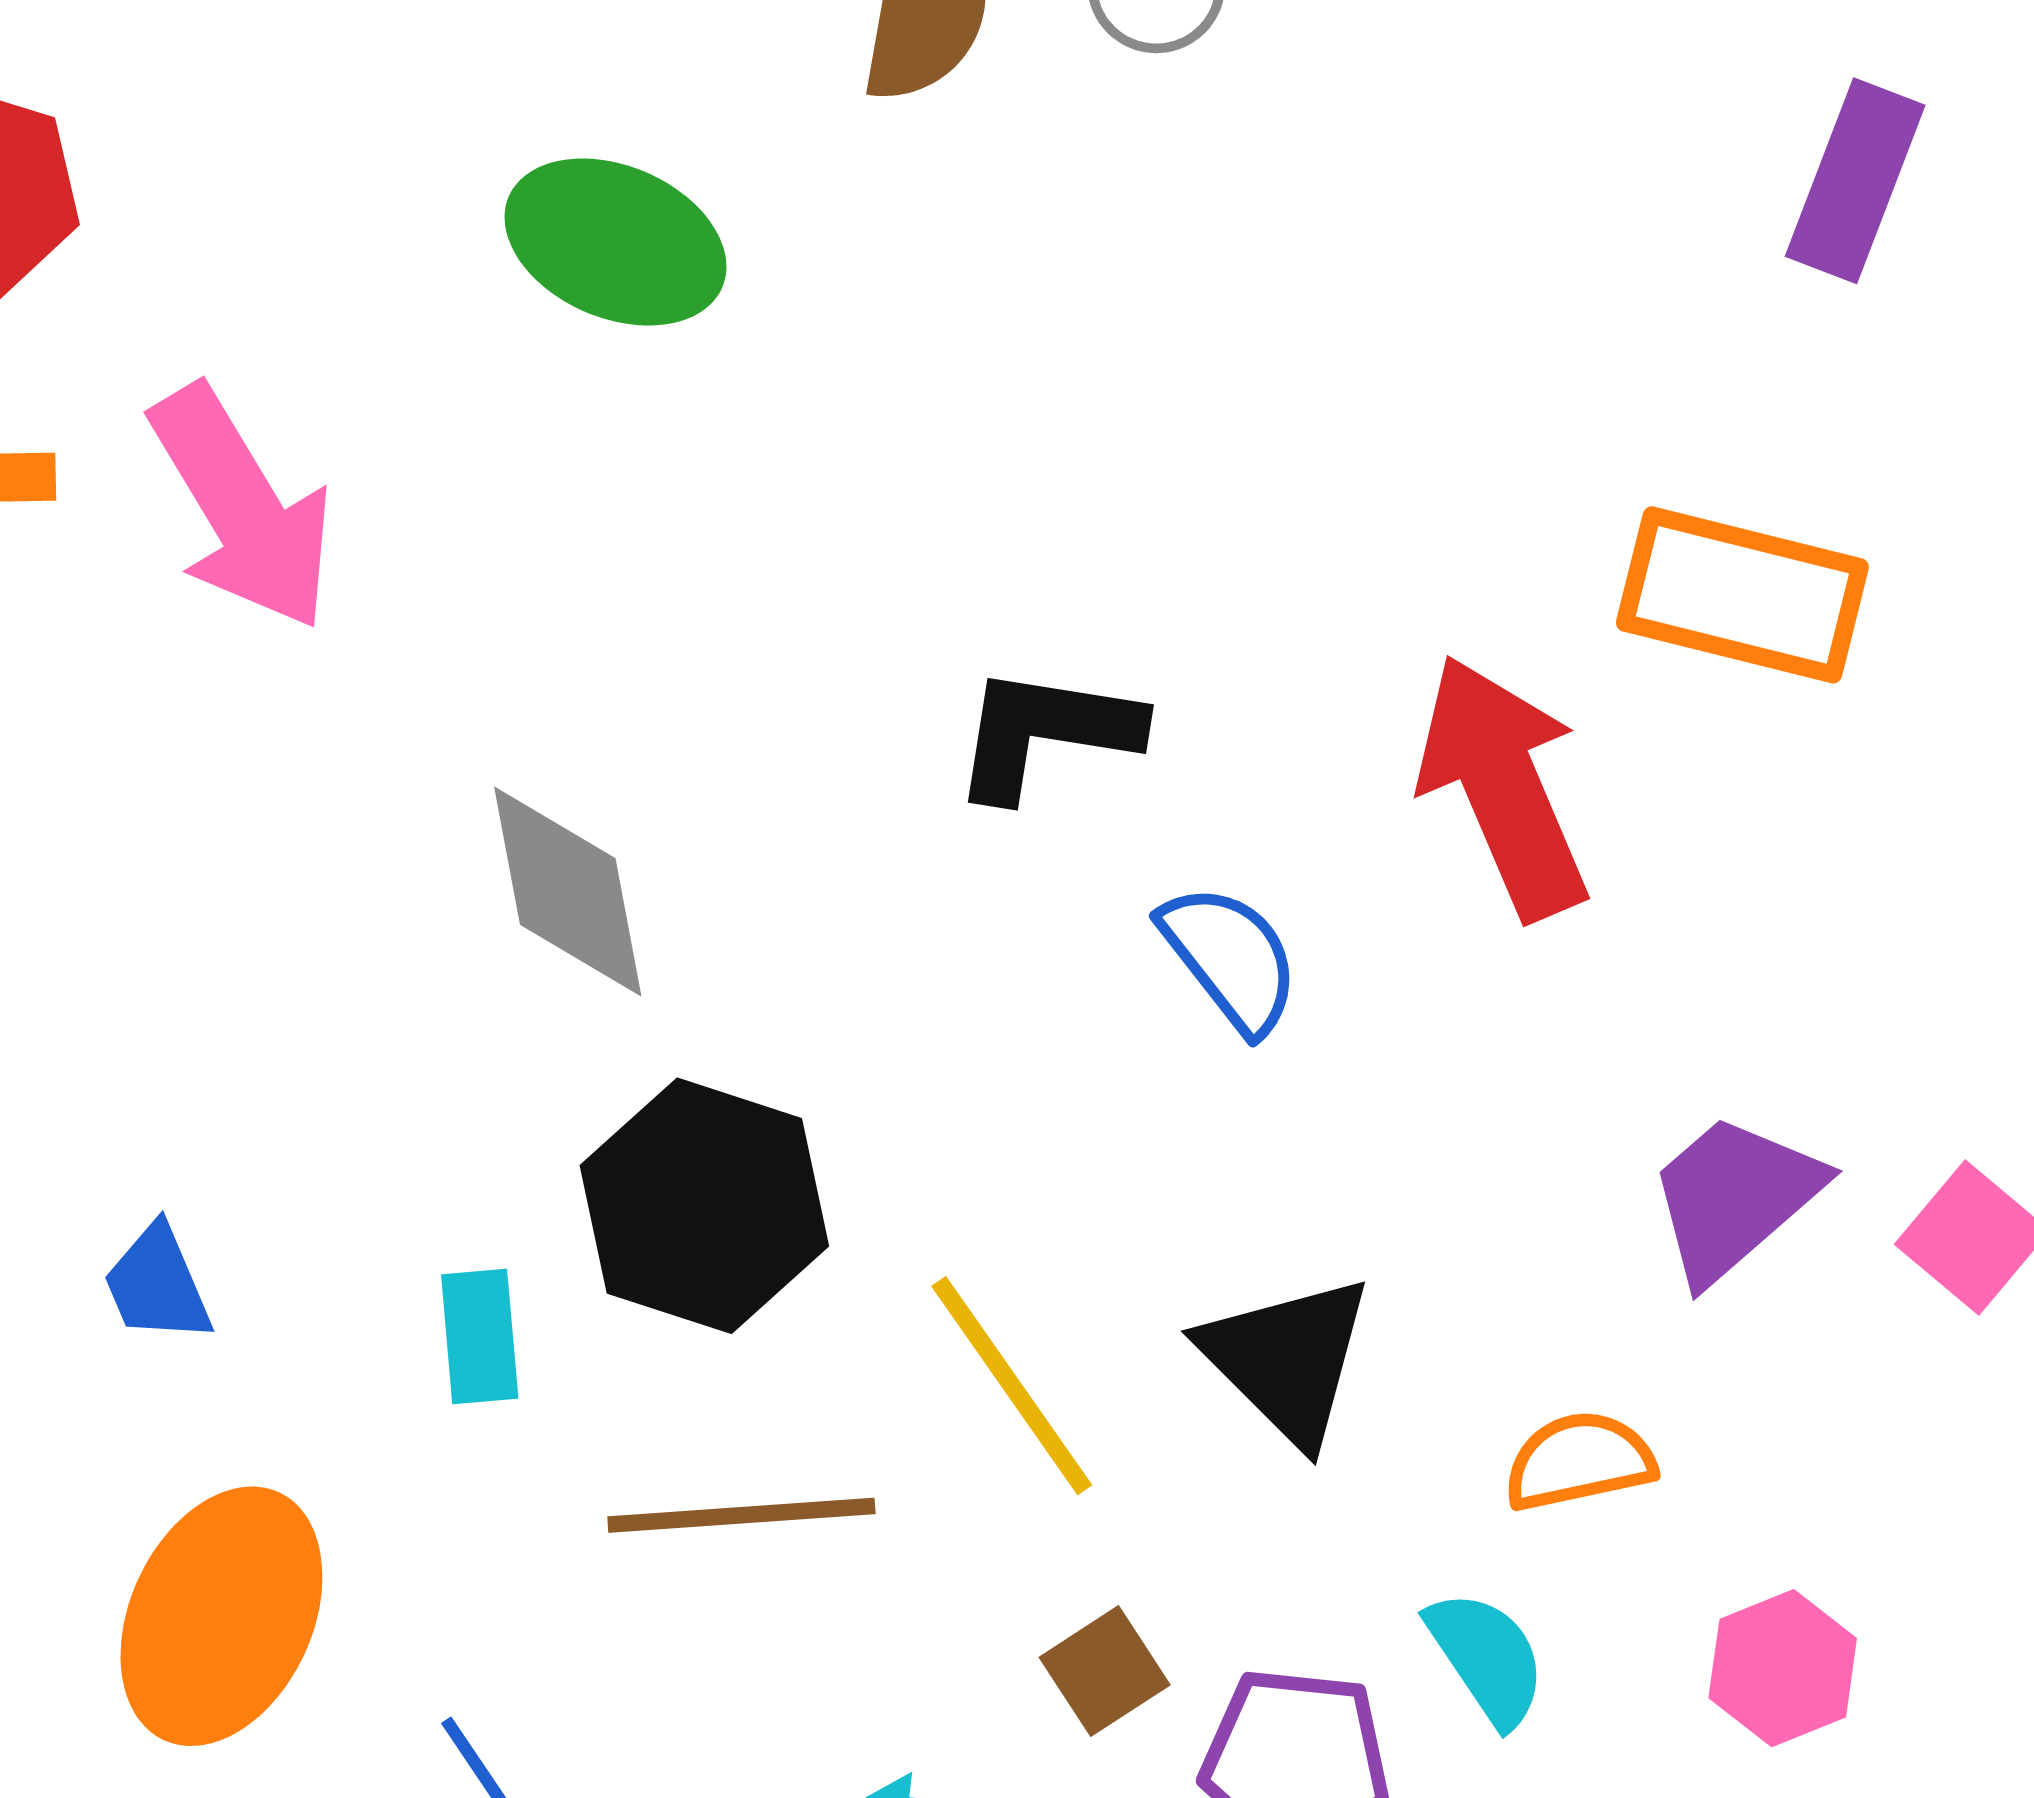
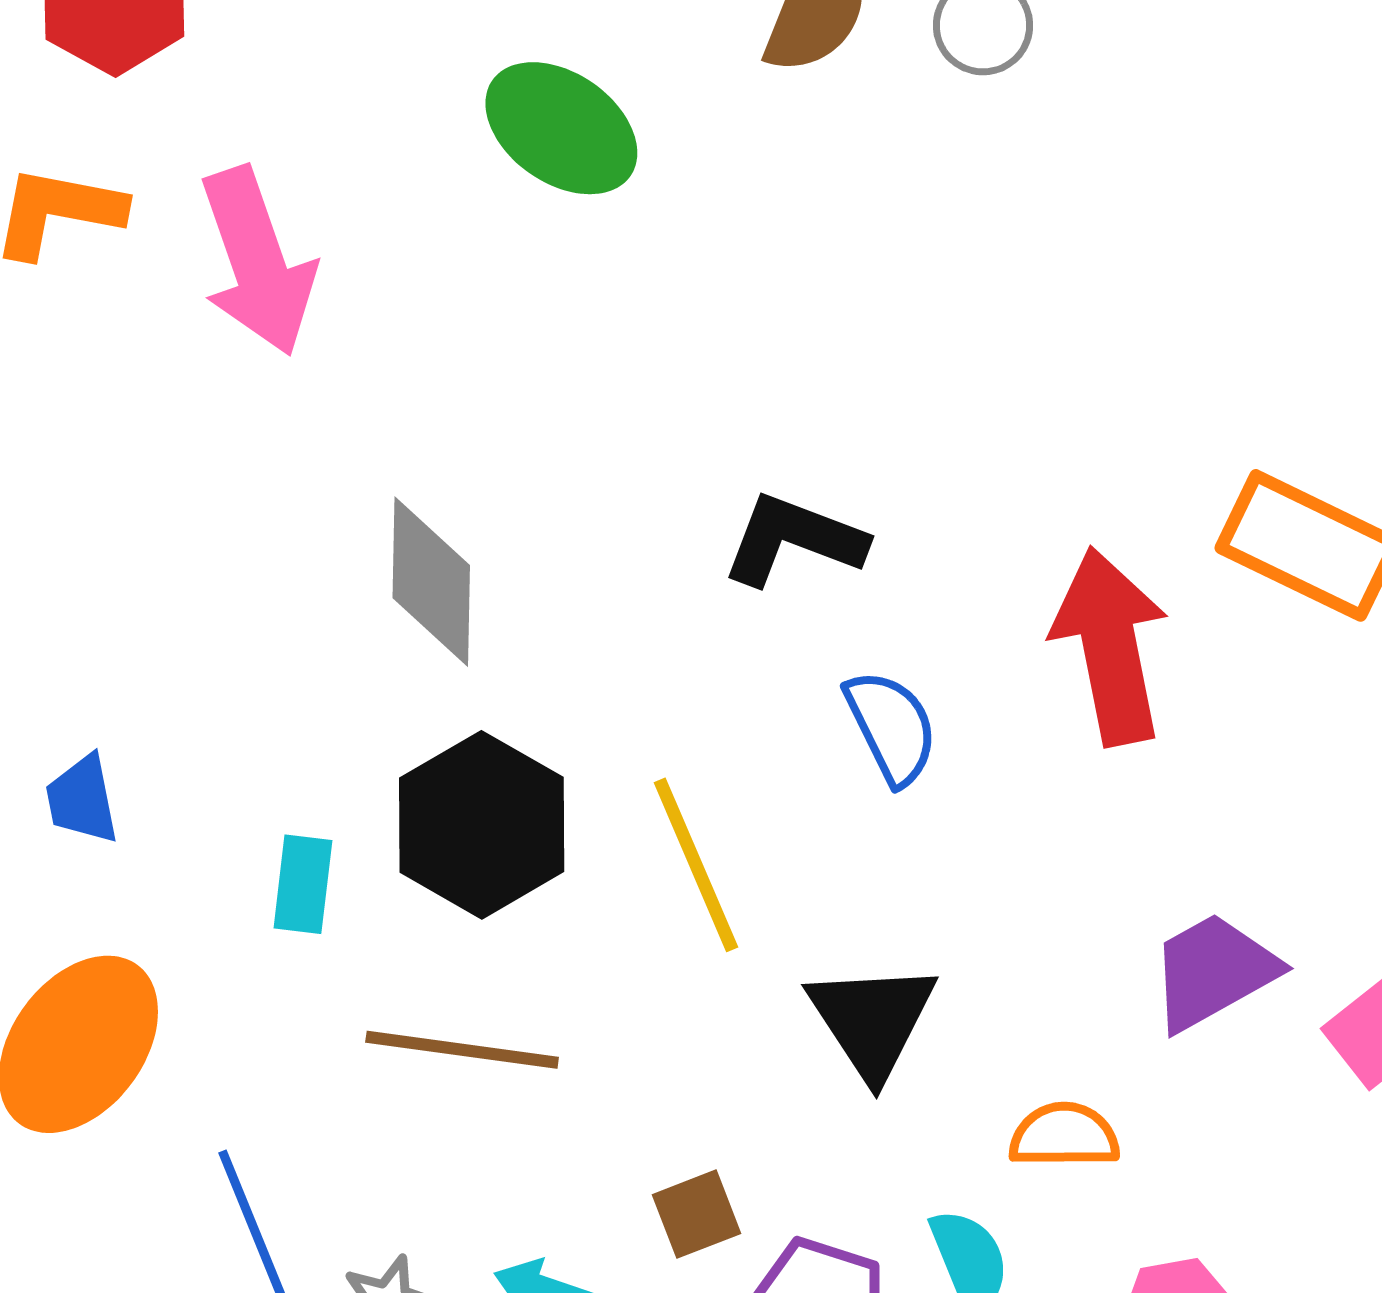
yellow line: (1012, 1386) -> (696, 865), moved

